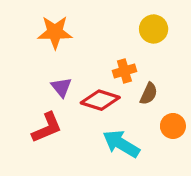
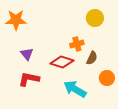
orange star: (55, 32) -> (16, 20), moved
purple triangle: (61, 87) -> (27, 54), moved
red L-shape: (47, 128) -> (29, 79), turned -145

